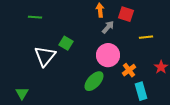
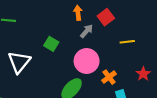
red square: (126, 14) -> (106, 17), turned 35
green square: (66, 43) -> (51, 44), moved

